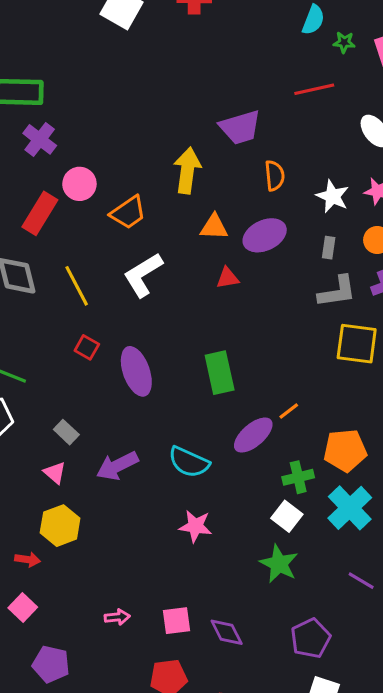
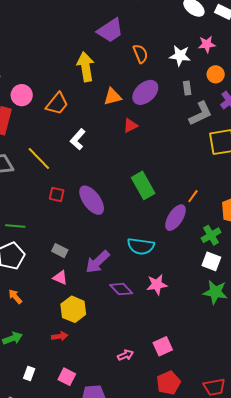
white L-shape: (143, 275) -> (78, 139), size x0.7
pink square: (23, 608) -> (67, 377), moved
purple diamond: (227, 632) -> (121, 289), moved

